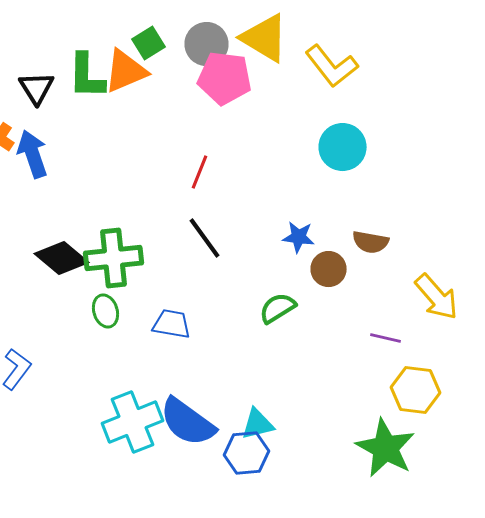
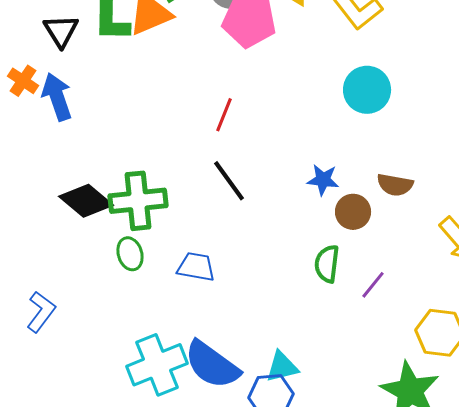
green semicircle: (278, 308) -> (327, 264), moved, turned -51
purple line: (386, 338) -> (373, 285), moved, turned -64

